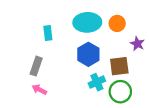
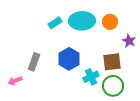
cyan rectangle: (48, 33) -> (55, 23), moved, turned 64
blue hexagon: (88, 54) -> (69, 59), moved
pink arrow: (39, 90) -> (15, 81), moved, turned -48

